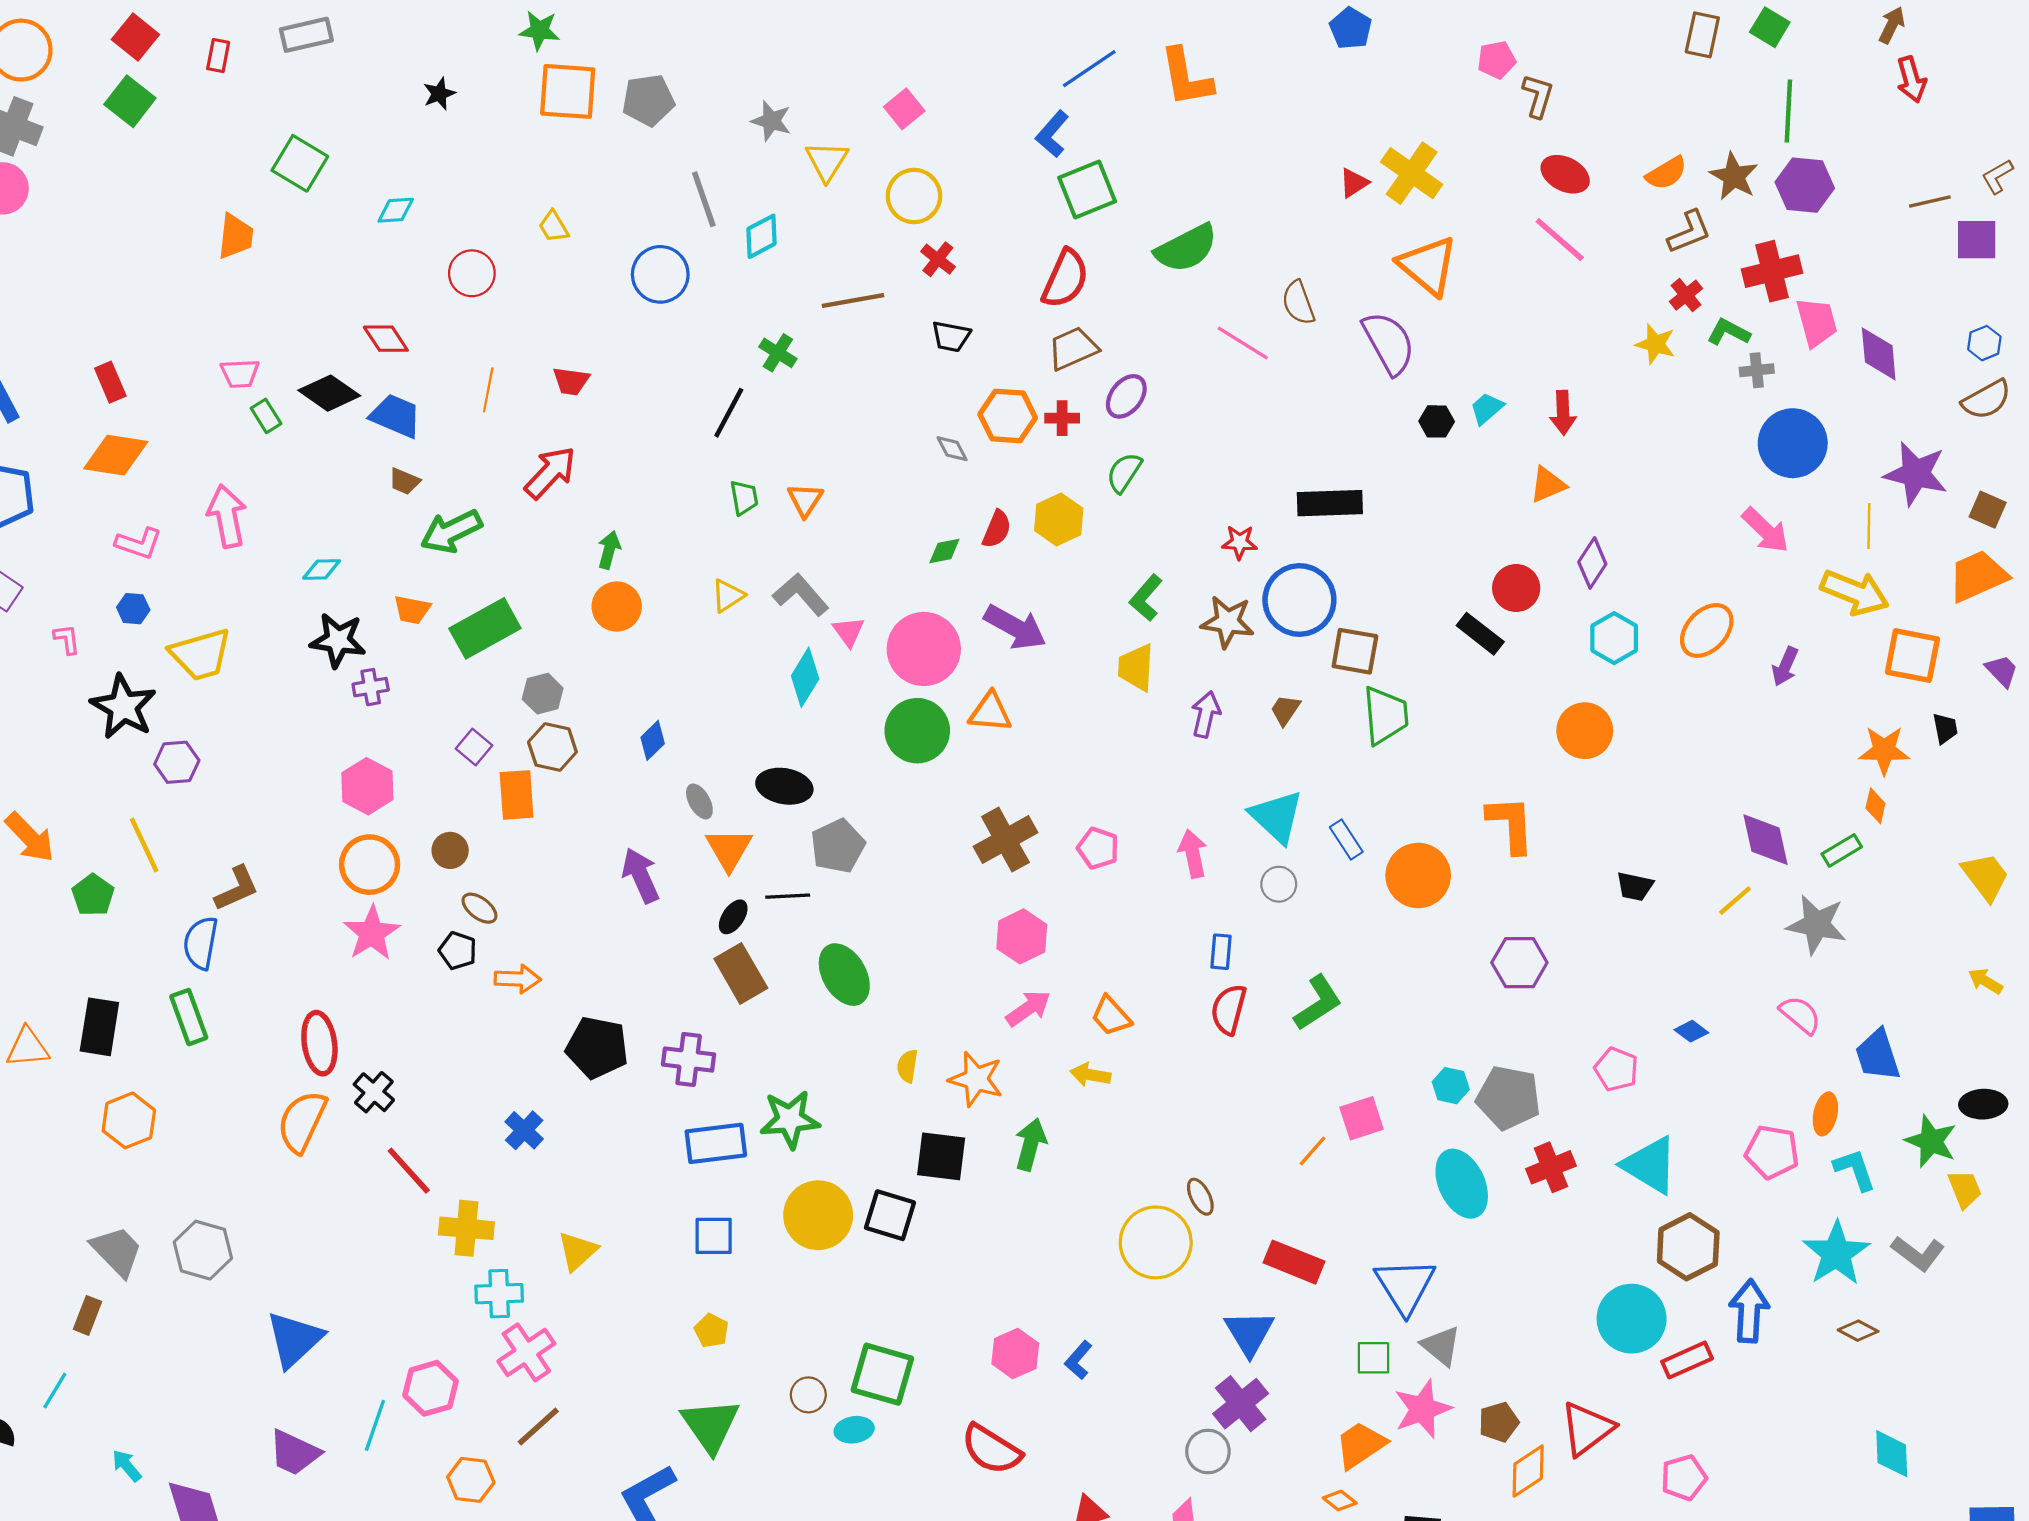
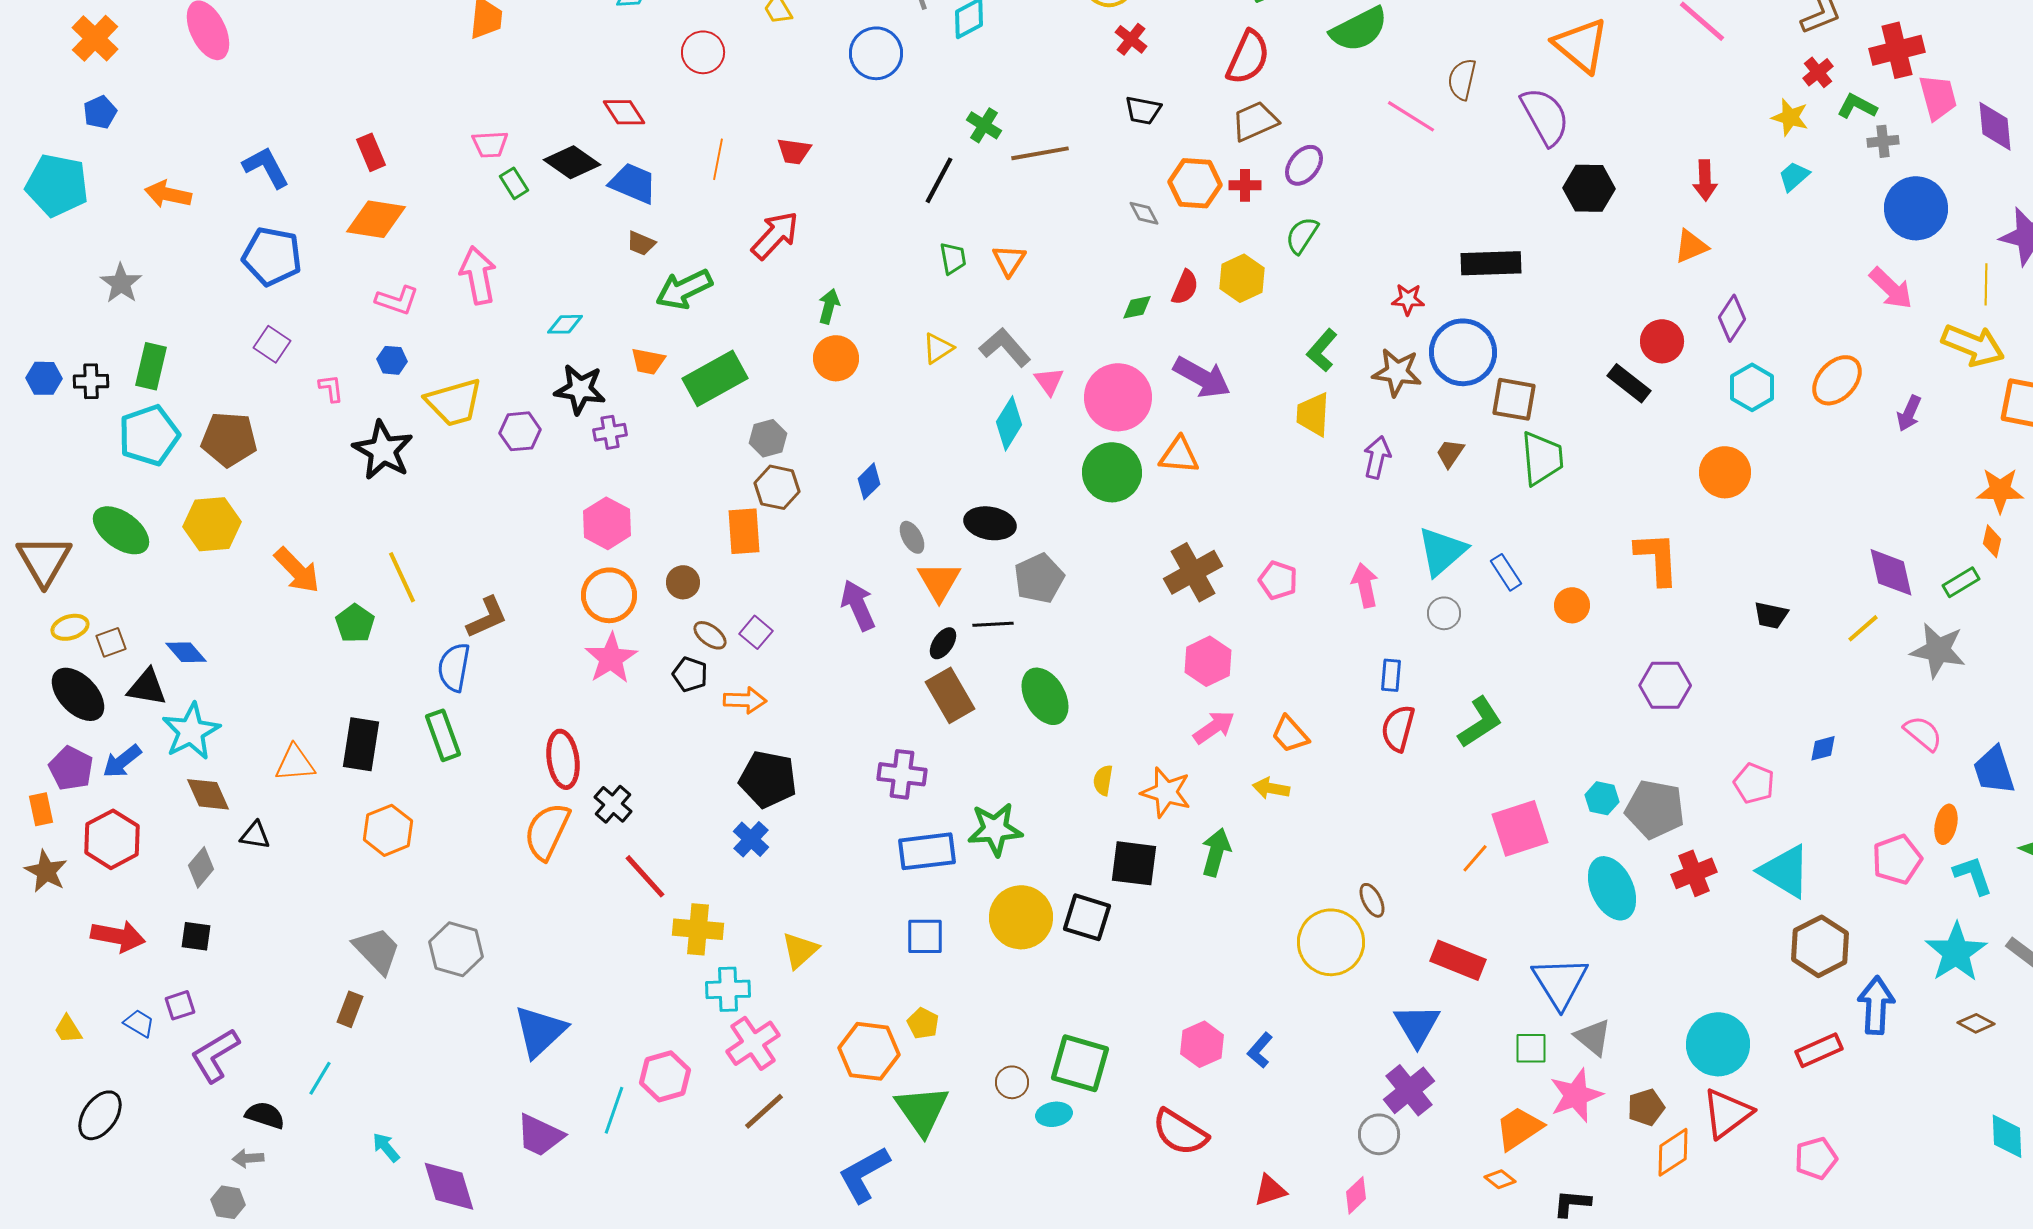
brown line: (853, 301) -> (1040, 153), moved
brown semicircle: (1298, 303) -> (1462, 79), turned 33
cyan trapezoid: (1487, 408) -> (1794, 176), moved
black hexagon: (1437, 421) -> (1589, 188), size x1.6
purple square: (474, 747) -> (756, 632), moved
purple hexagon: (177, 762) -> (520, 431), moved
cyan triangle: (1277, 817) -> (1442, 551), turned 36
orange circle: (1418, 875) -> (1572, 605), size x0.6
blue diamond: (1691, 1031) -> (1823, 748), turned -52
black pentagon: (597, 1048) -> (768, 779), moved
pink square: (1361, 1118) -> (1520, 828), size x1.4
pink pentagon: (1772, 1152) -> (1897, 859), turned -30
cyan circle: (1632, 1319) -> (1718, 1044), moved
orange hexagon: (471, 1480) -> (869, 1051), moved, size x1.4

